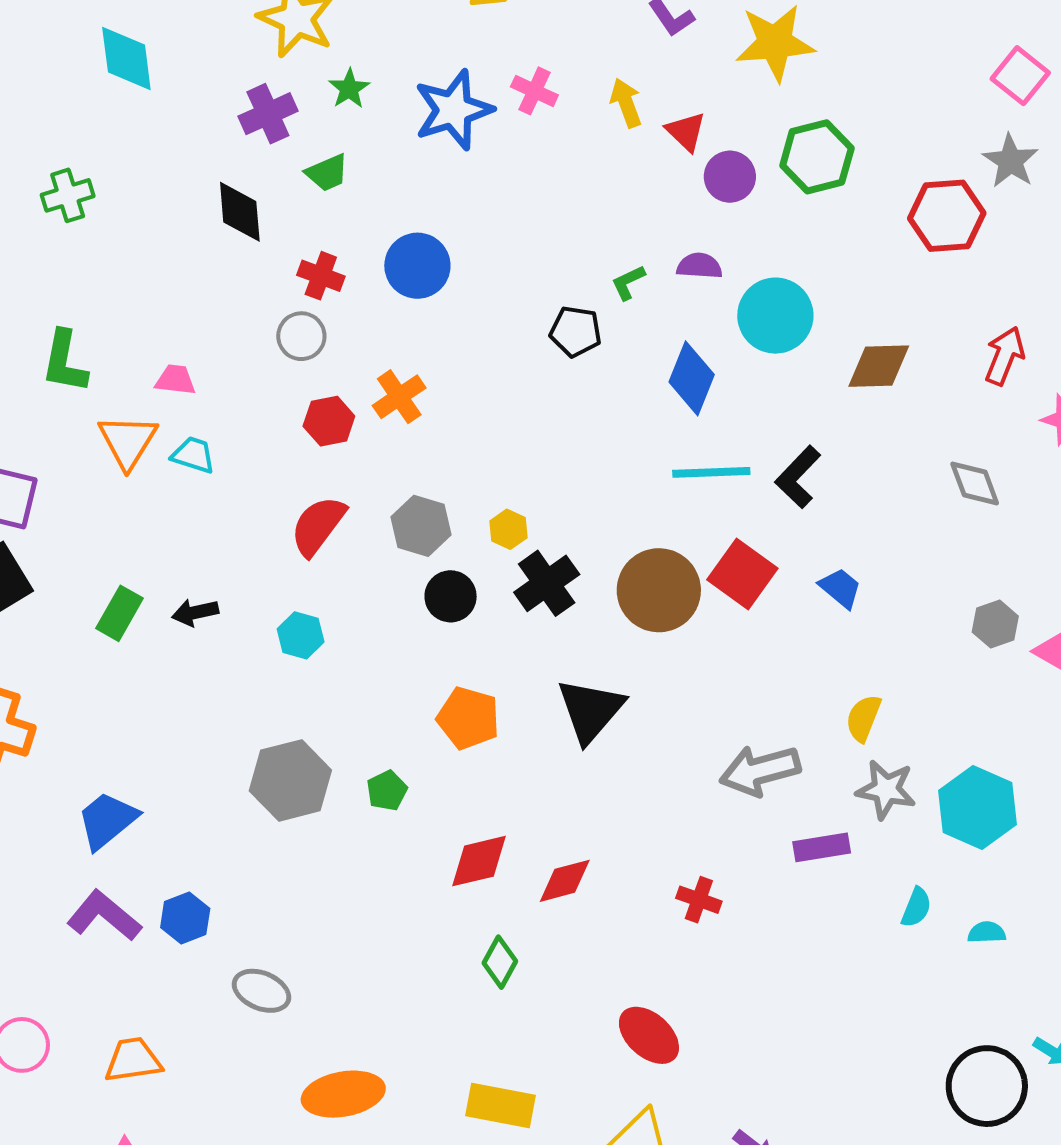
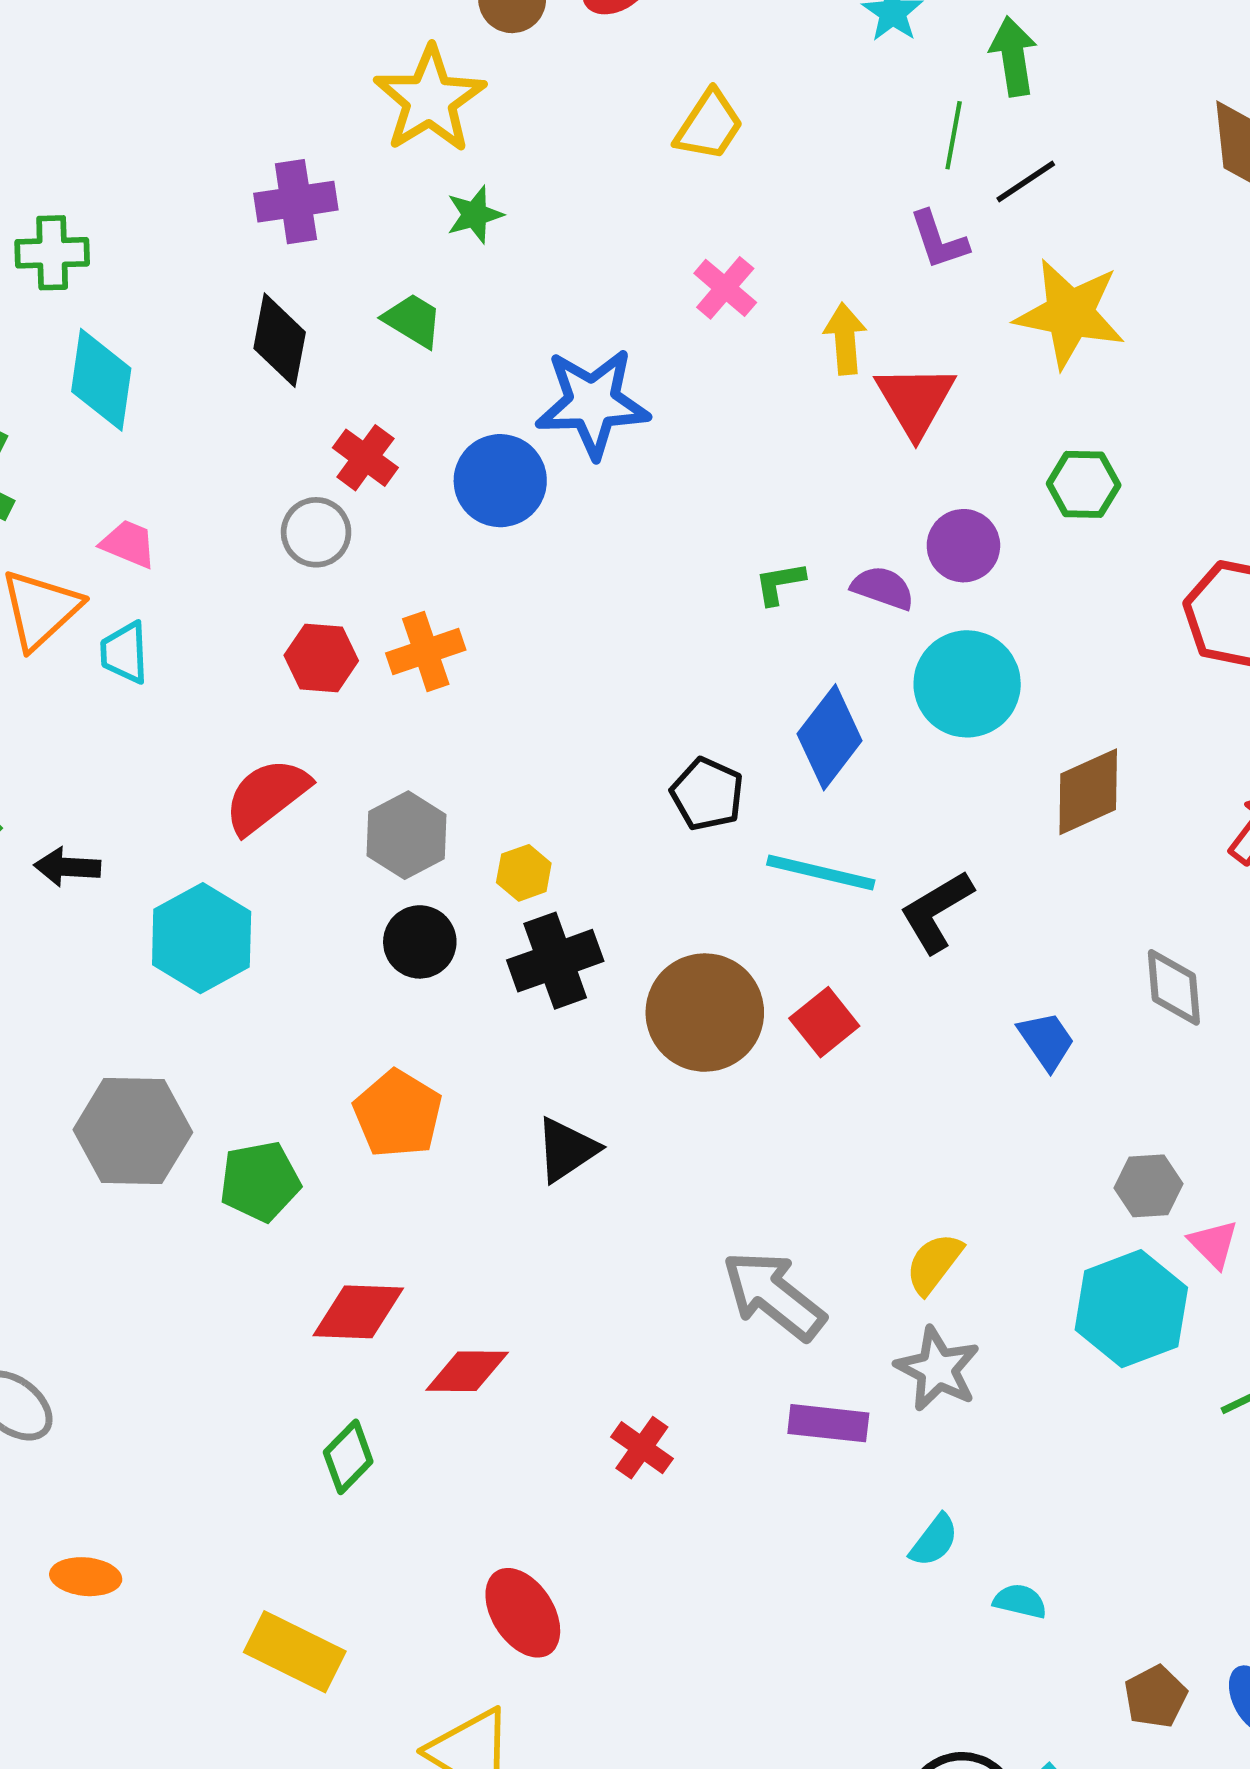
cyan diamond: (126, 59) -> (101, 380), moved
blue star: (453, 110) -> (593, 403), moved
purple cross: (268, 114) -> (296, 202), moved
red triangle: (686, 132) -> (915, 400), size x1.4
green hexagon: (817, 157) -> (1084, 484), size x0.7
green trapezoid: (327, 173) -> (413, 320), turned -141
purple circle: (730, 177) -> (963, 546), moved
black pentagon: (576, 332) -> (707, 794), moved
brown diamond: (879, 366) -> (1088, 792), turned -38
cyan trapezoid: (193, 455) -> (124, 653), turned -126
red square: (742, 574) -> (824, 1022), size x0.7
blue trapezoid: (840, 588) -> (1046, 1041), moved
cyan hexagon: (301, 635) -> (202, 938), size x1.6
black triangle: (590, 710) -> (567, 1150), size x0.7
gray arrow: (760, 771) -> (774, 1295), turned 38
green pentagon: (387, 791) -> (260, 1181), size x1.4
cyan hexagon: (978, 808) -> (1131, 1309), moved
orange ellipse: (343, 1094) -> (86, 1577), size x0.6

